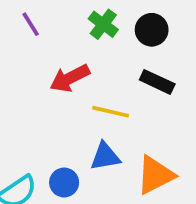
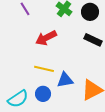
yellow line: (111, 112) -> (44, 69), moved

